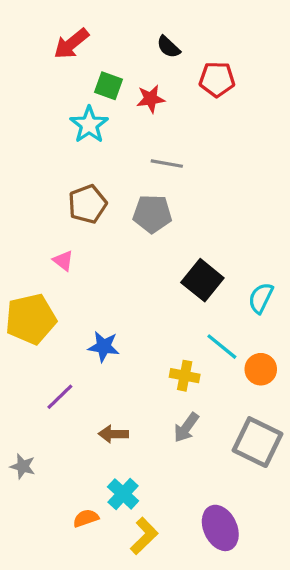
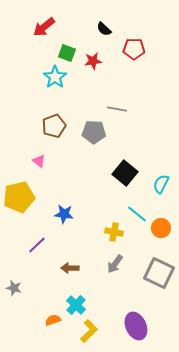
gray line: (167, 164) -> (117, 109), moved

